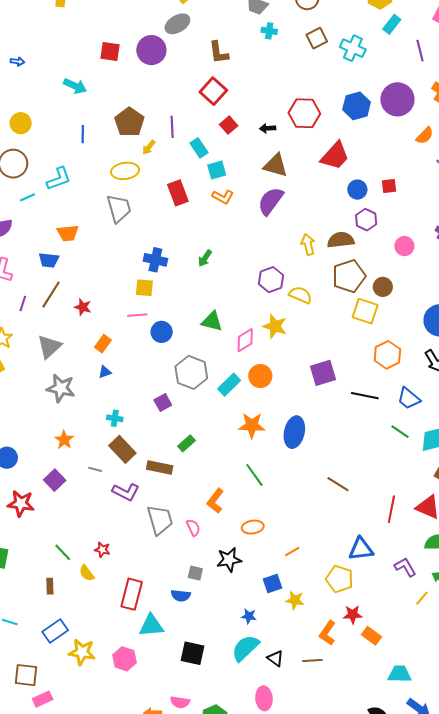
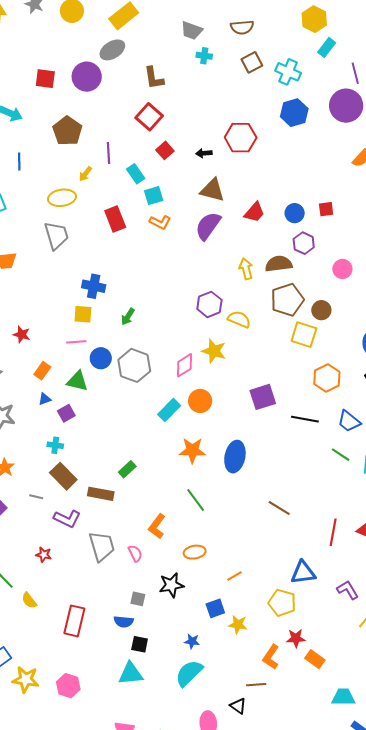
purple circle: (397, 99) -> (346, 106), moved
blue hexagon: (357, 106) -> (294, 113), moved
brown pentagon: (129, 122) -> (67, 131), moved
red trapezoid: (335, 156) -> (254, 212), moved, size x0.7
green arrow: (205, 258) -> (128, 317), moved
green triangle: (212, 321) -> (77, 381), moved
gray hexagon: (191, 372) -> (134, 365), moved
purple square: (163, 402) -> (66, 413), moved
red star: (102, 550) -> (44, 555), moved
cyan triangle: (151, 626) -> (131, 674), moved
black square: (192, 653) -> (140, 644), moved, size x0.7
black triangle: (275, 658) -> (238, 706), moved

